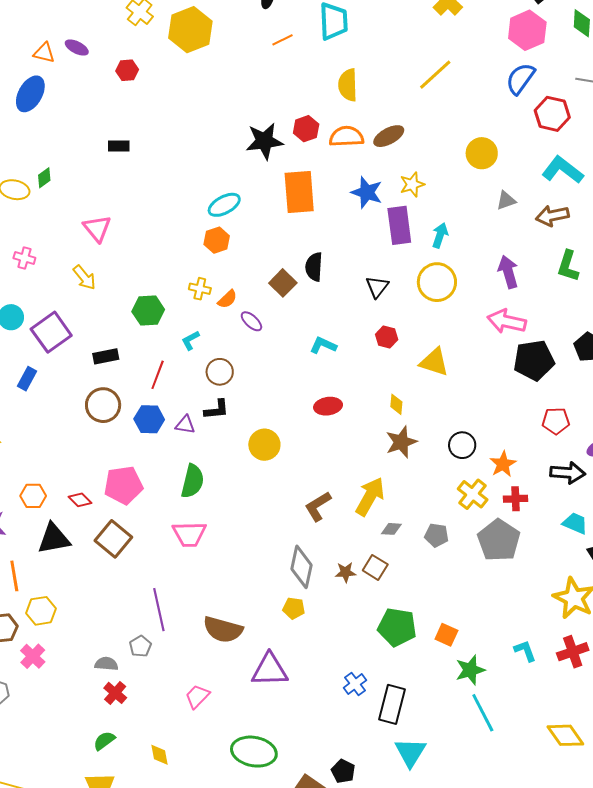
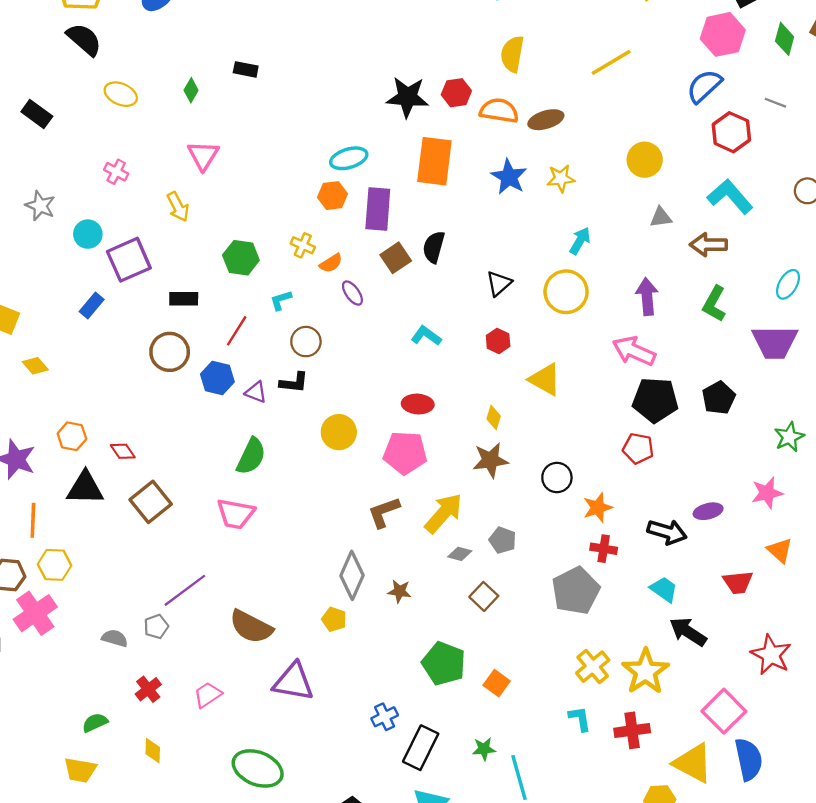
green diamond: (44, 178) -> (191, 90), moved, turned -35
purple rectangle: (399, 225) -> (378, 209), moved
red pentagon: (556, 421) -> (638, 448), moved
pink pentagon: (123, 485) -> (405, 453), moved
yellow cross: (473, 494) -> (593, 667), moved
gray pentagon: (437, 535) -> (503, 540), moved
brown square: (375, 567) -> (484, 596), moved
purple line: (159, 610) -> (185, 590), turned 54
pink cross: (33, 656) -> (35, 613), size x1.5
green star: (470, 670) -> (484, 749), moved, size x0.7
red cross: (115, 693) -> (148, 689), moved

